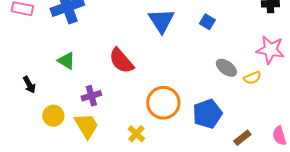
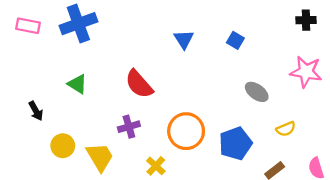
blue triangle: (161, 21) -> (184, 39), size x0.7
yellow semicircle: (252, 78) -> (286, 129), moved
purple cross: (91, 96) -> (129, 127), moved

